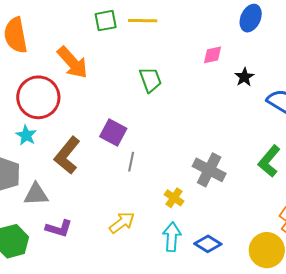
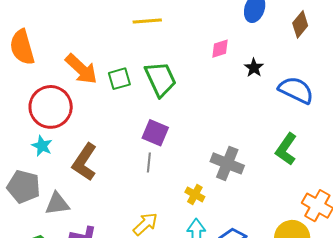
green square: (106, 21) -> (119, 79), moved
green trapezoid: (150, 80) -> (161, 79), size x1.4
purple square: (113, 133) -> (155, 133), moved

